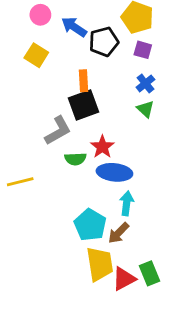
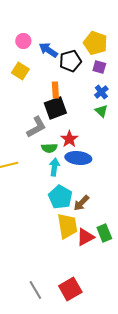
cyan arrow: (127, 203) -> (54, 167), moved

